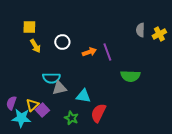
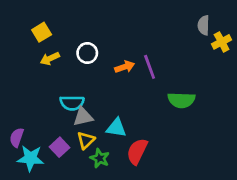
yellow square: (29, 27) -> (42, 32), turned -32
gray semicircle: (140, 30) -> (204, 25), moved
yellow arrow: (35, 46) -> (50, 59), turned 96
yellow triangle: (32, 105) -> (86, 140), moved

